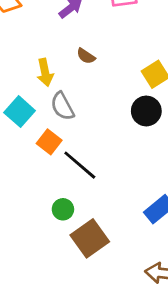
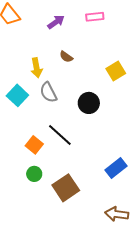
black circle: (146, 111) -> (89, 103), moved
orange square: (49, 142) -> (34, 145), moved
green circle: (63, 209) -> (34, 174), moved

